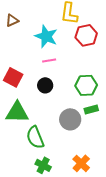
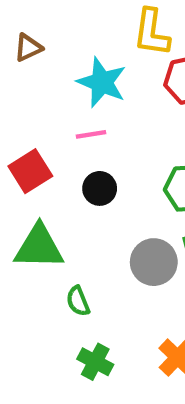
pink line: (49, 60) -> (91, 134), moved
red square: (13, 77) -> (30, 171), turned 30
green semicircle: (35, 137) -> (78, 301), size x0.6

